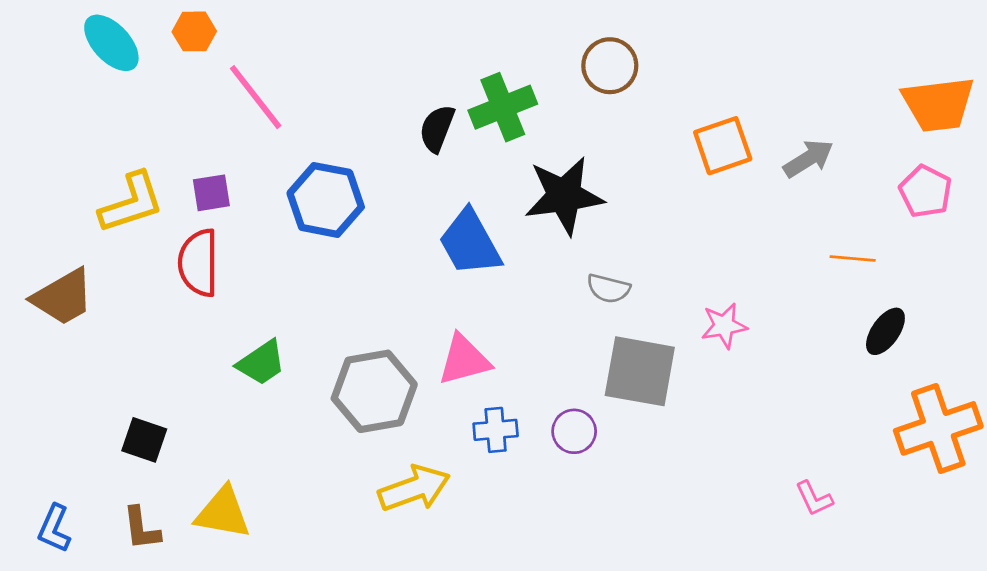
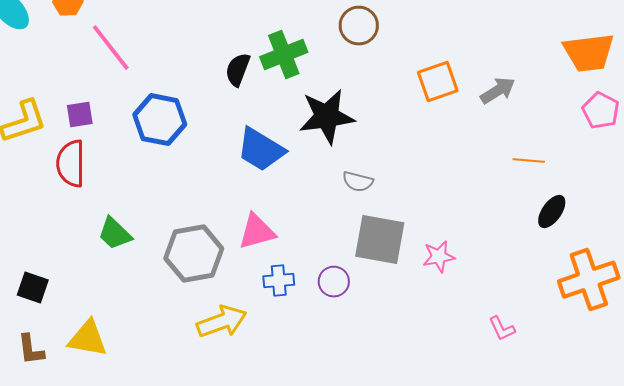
pink pentagon: (925, 191) -> (601, 111), moved
blue trapezoid: (470, 243) -> (261, 150), turned -30
pink star: (724, 326) -> (439, 257), moved
green trapezoid: (261, 363) -> (115, 234), turned 78

